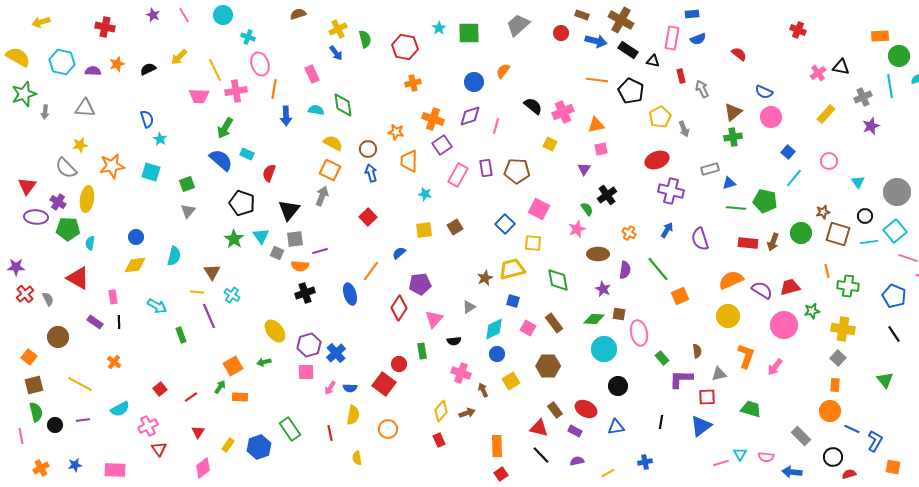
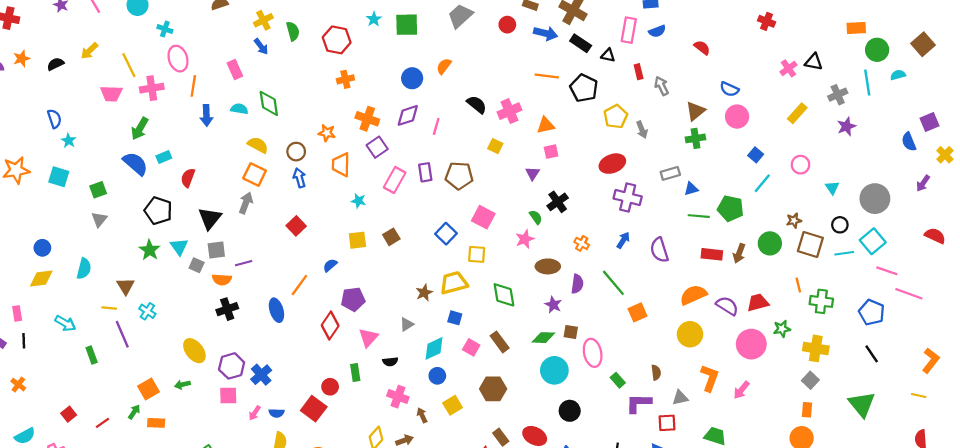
cyan rectangle: (247, 154) -> (164, 157), turned -48
green triangle: (885, 380) -> (862, 404), size x1.5

